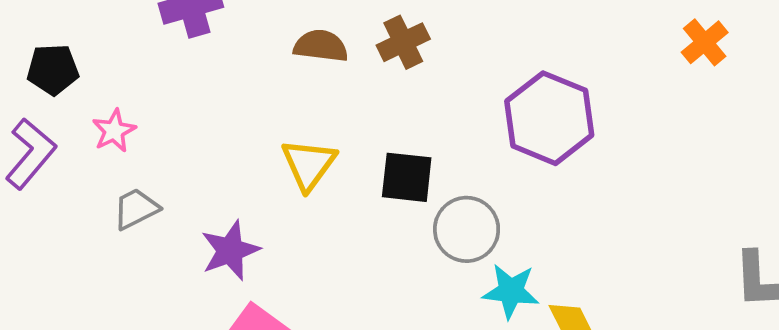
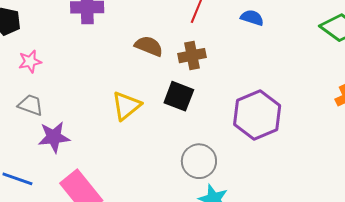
black square: (407, 177) -> (179, 96), moved
gray trapezoid: (136, 209) -> (31, 105), turned 32
purple star: (230, 250) -> (54, 137), moved

